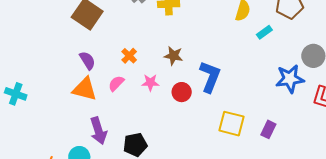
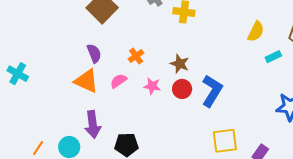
red circle: (182, 92) -> (182, 89), moved
yellow square: (231, 124) -> (225, 141), turned -32

